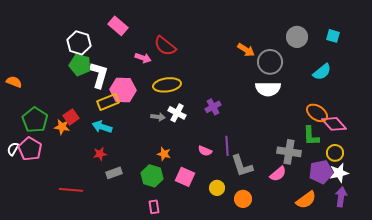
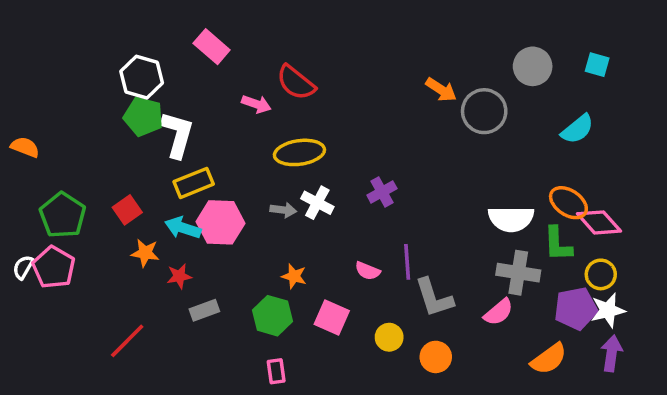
white semicircle: (268, 89) -> (511, 219), moved
pink hexagon: (123, 90) -> (220, 222), moved
orange star: (62, 127) -> (145, 253), moved
red line: (71, 190) -> (127, 341), turned -50

